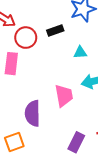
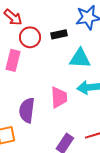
cyan triangle: (80, 52) -> (80, 58), size x1.6

